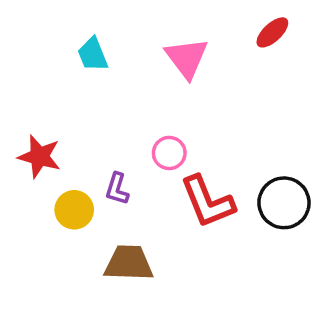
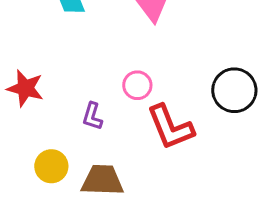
black circle: (284, 203) -> (234, 90), moved
yellow circle: (74, 210) -> (51, 166), moved

